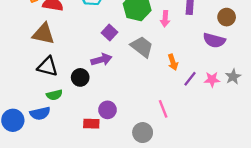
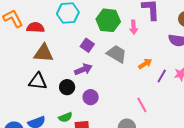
brown triangle: (43, 34) -> (44, 53), moved
orange arrow: (173, 62) -> (145, 64), turned -96
green semicircle: (54, 95) -> (65, 117), moved
purple circle: (107, 110) -> (91, 97), moved

